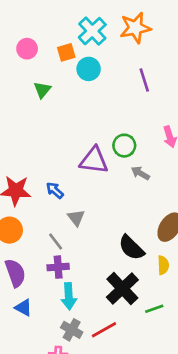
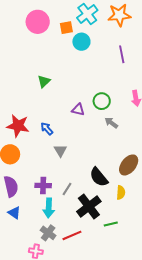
pink circle: (27, 49) -> (38, 22), size x1.5
green triangle: (42, 90) -> (44, 81), moved
purple triangle: (94, 160) -> (78, 110), size x0.6
gray line: (56, 242) -> (67, 189), moved, turned 64

